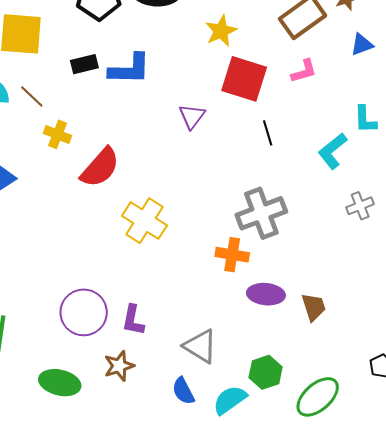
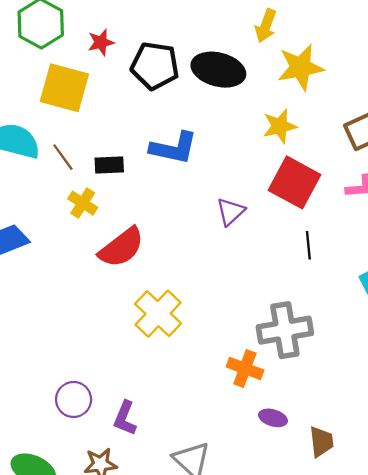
black rectangle: (84, 64) -> (109, 165), moved
purple ellipse: (266, 294) -> (273, 418), size x0.7
purple circle: (84, 312) -> (74, 399), size x0.7

